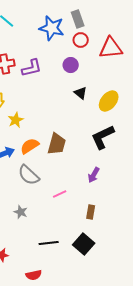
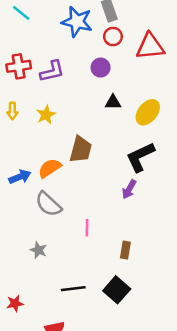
black triangle: (81, 93) -> (113, 102), turned -40
yellow star: (16, 120) -> (46, 115), moved
brown trapezoid: (57, 144) -> (81, 149), moved
purple arrow: (94, 175) -> (129, 189), moved
pink line: (60, 194) -> (87, 228), turned -64

